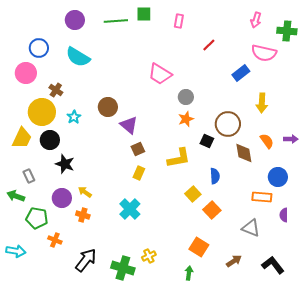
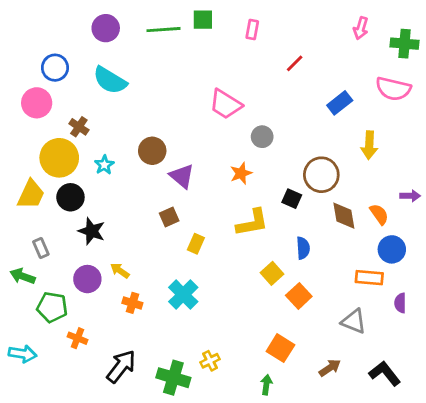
pink semicircle: (264, 53) -> (393, 89), moved
orange star: (186, 119) -> (241, 173), moved
orange semicircle: (267, 141) -> (379, 214), moved
brown square: (138, 149) -> (169, 217), moved
orange cross: (83, 215) -> (132, 303), moved

